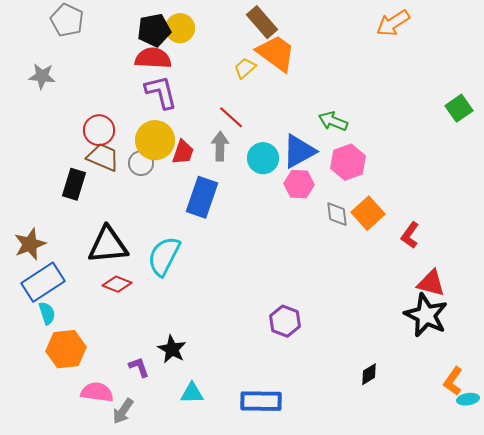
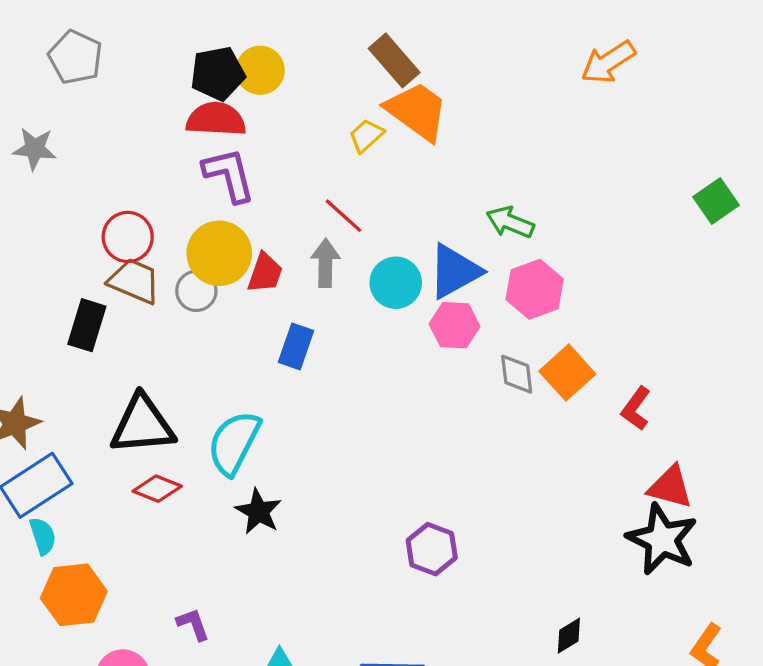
blue rectangle: (202, 197) -> (296, 346), size x0.7
black star: (172, 349) -> (258, 511), moved

